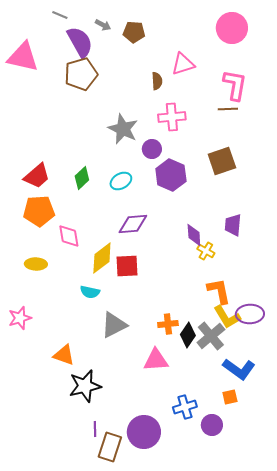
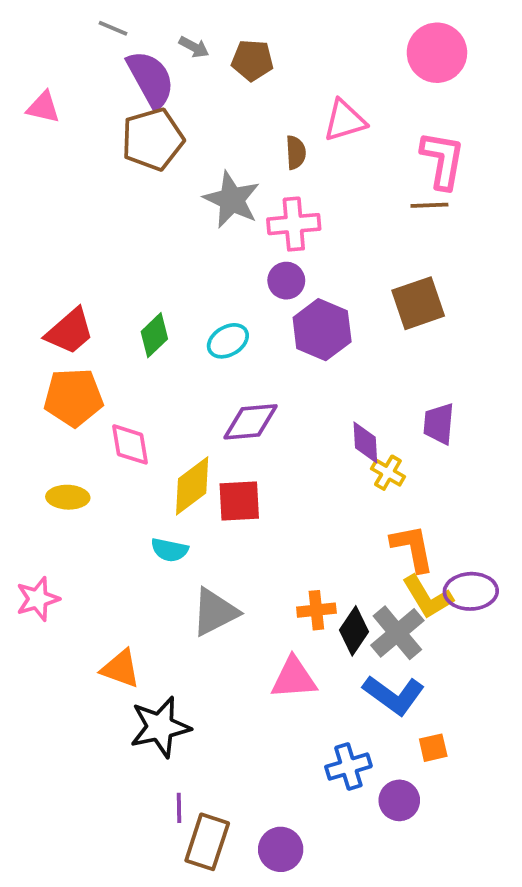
pink triangle: (23, 57) -> (43, 107), size x0.6
pink cross: (172, 117) -> (294, 224), moved
gray star: (123, 129) -> (232, 200), moved
blue L-shape: (239, 369) -> (394, 695), moved
purple circle: (144, 432) -> (281, 849), moved, size x0.7

